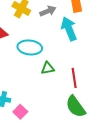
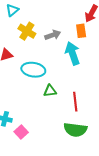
green semicircle: (76, 107) -> (75, 130), turned -50

